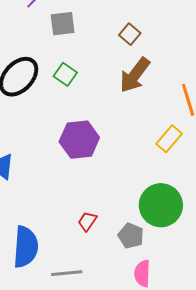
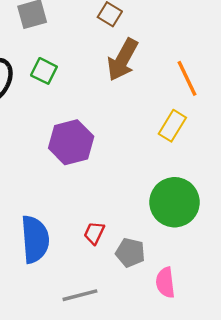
gray pentagon: (131, 236) -> (130, 253), moved
blue semicircle: (26, 247) -> (35, 239), moved

